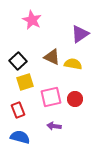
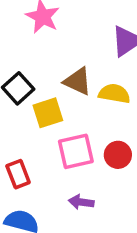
yellow square: (25, 82) -> (48, 113), moved

